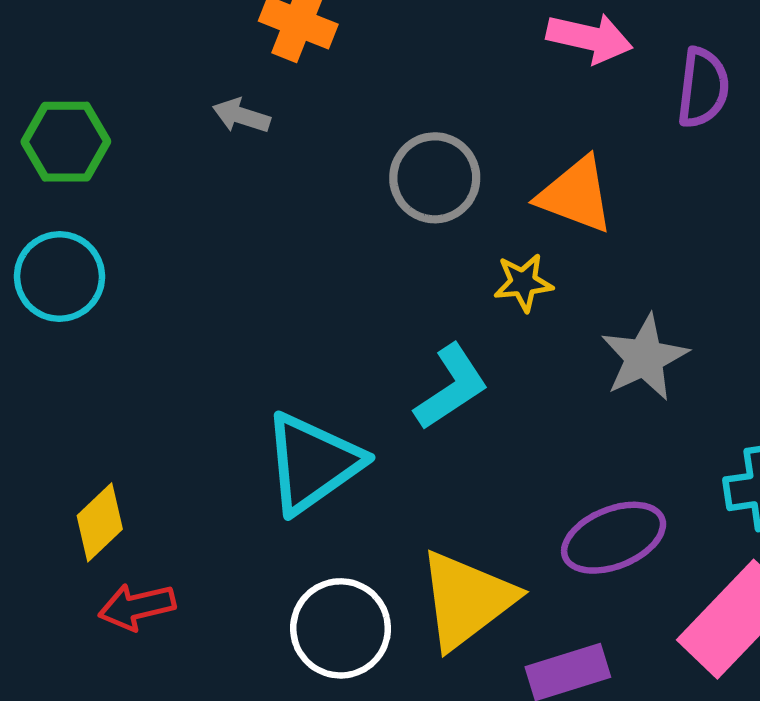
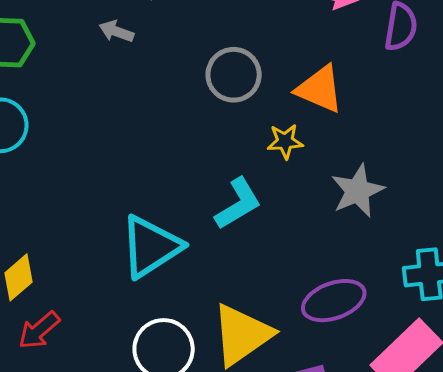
red arrow: (137, 607) -> (39, 330), turned -30

